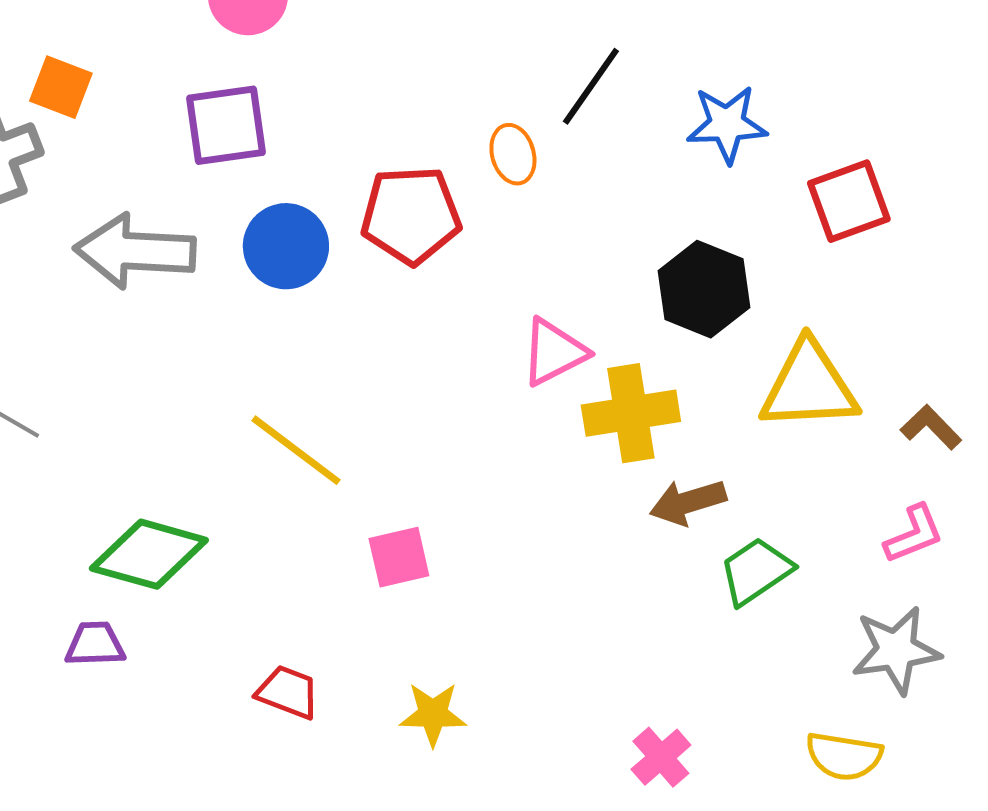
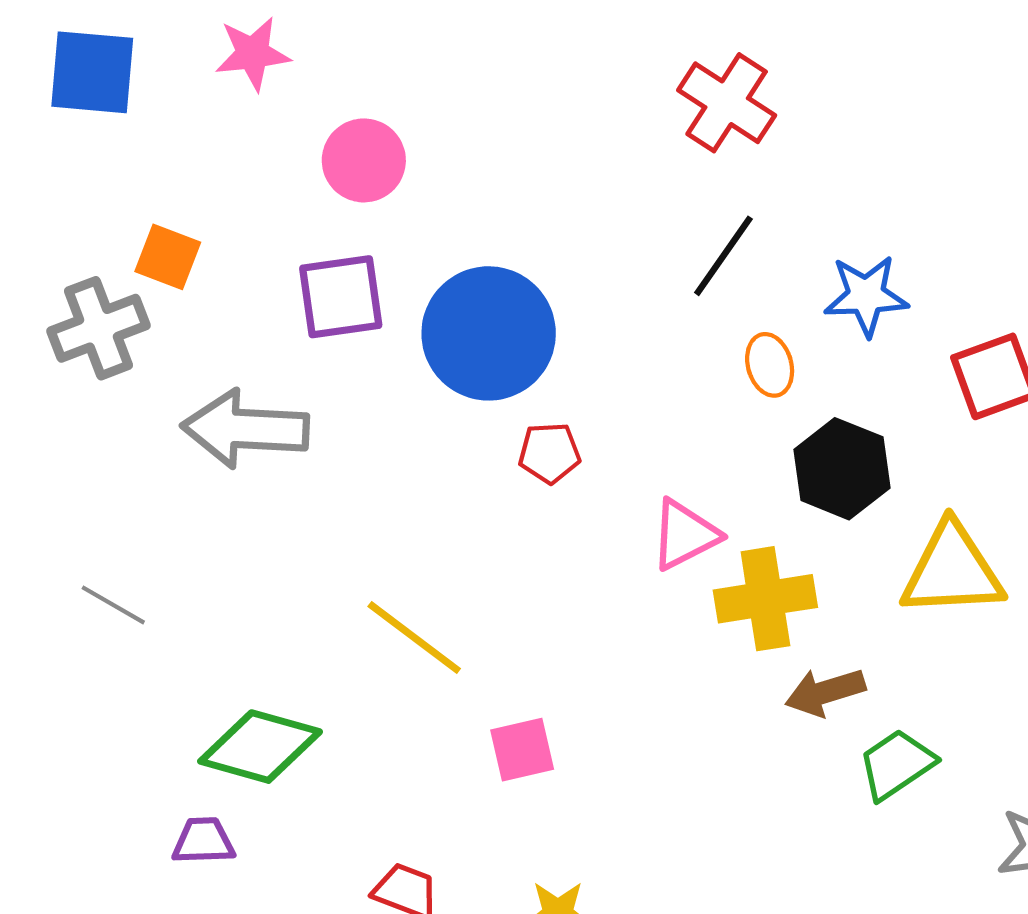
orange ellipse: (513, 154) -> (770, 365), moved
red pentagon: (411, 215) -> (549, 453), moved, size x0.6
blue circle: (286, 246) -> (489, 333), moved, size x1.5

